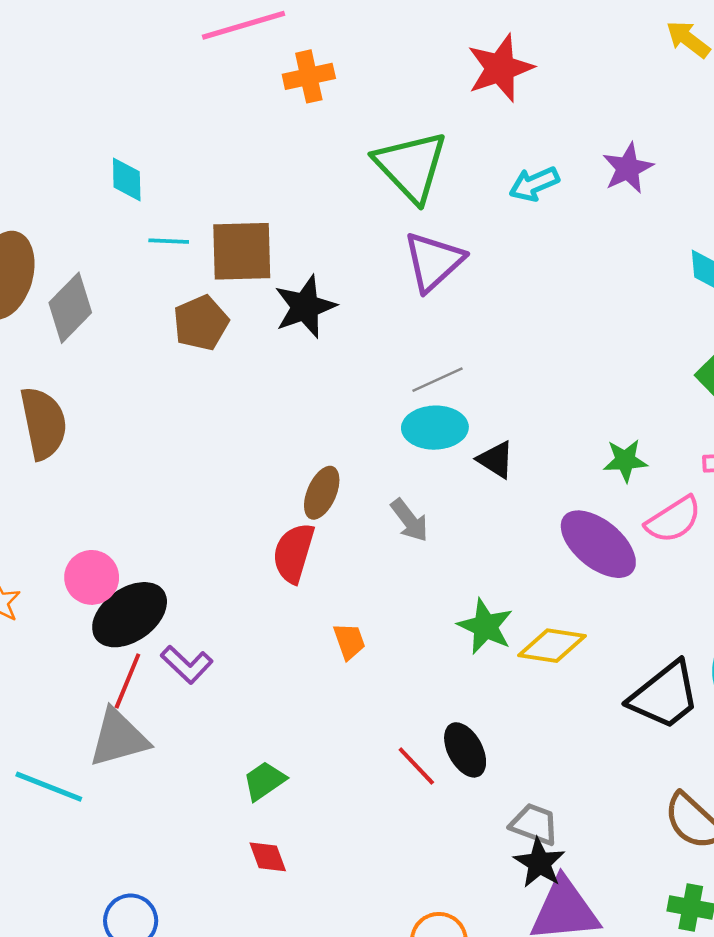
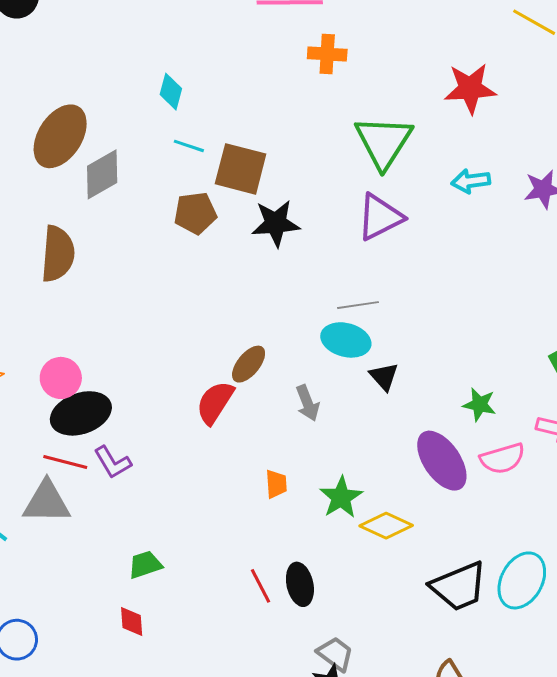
orange trapezoid: (349, 641) -> (276, 484), moved
red line: (127, 681) -> (65, 462), turned 66

